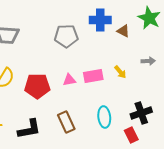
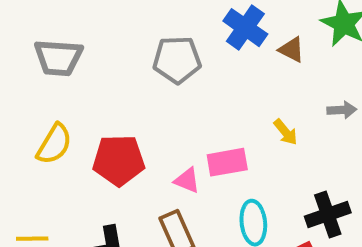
blue cross: (100, 20) -> (245, 28), turned 35
pink rectangle: (93, 76) -> (227, 162), moved
pink triangle: (69, 80) -> (187, 180), moved, turned 32

